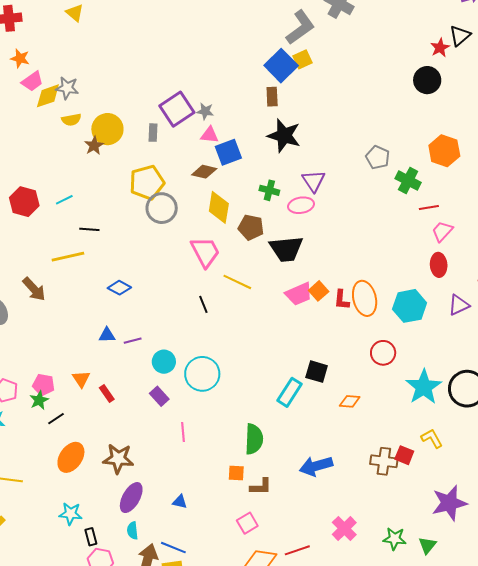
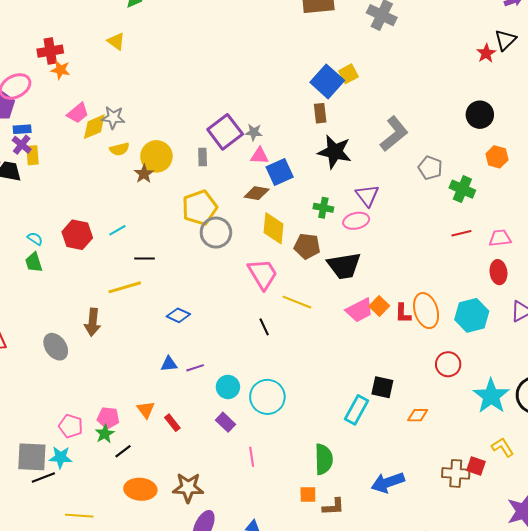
gray L-shape: (300, 27) -> (394, 134), moved
orange star: (20, 58) -> (60, 70), moved
black circle: (427, 80) -> (480, 115), moved
orange hexagon: (444, 151) -> (497, 157), size x0.7
red line: (429, 208) -> (461, 233), moved
pink trapezoid: (442, 231) -> (500, 238), turned 45
brown arrow: (34, 289) -> (93, 322), turned 52
orange ellipse: (71, 457) -> (140, 489), turned 64

